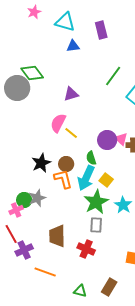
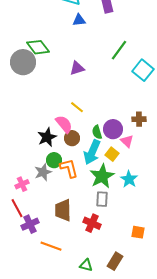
pink semicircle: (58, 123) -> (64, 124), moved, turned 114
pink triangle: (121, 139) -> (127, 141), moved
purple circle: (107, 140) -> (113, 129), moved
orange L-shape: (63, 179) -> (69, 168), moved
green circle: (24, 200) -> (54, 160), moved

